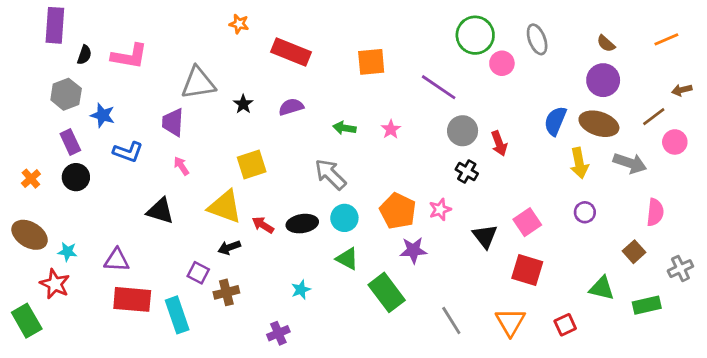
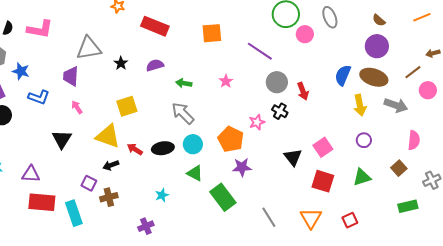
green arrow: (344, 128) -> (184, 83), moved
pink star: (440, 209) -> (257, 122), moved
black triangle: (160, 211) -> (62, 139), turned 45
green triangle: (602, 288) -> (362, 177), moved, turned -30

